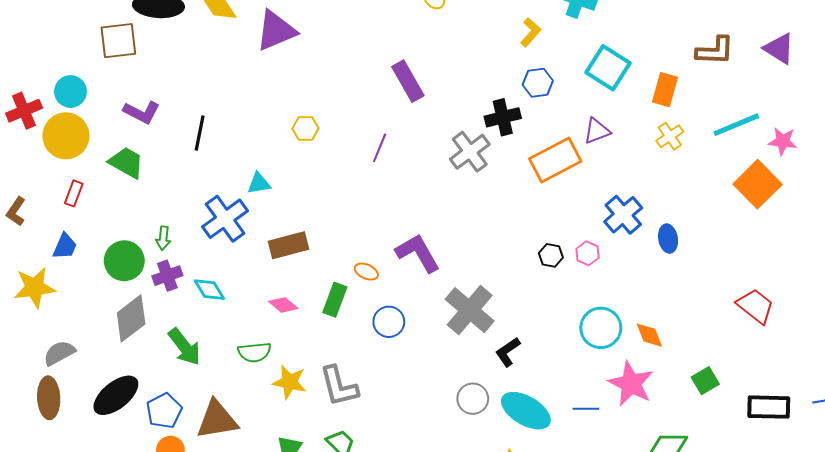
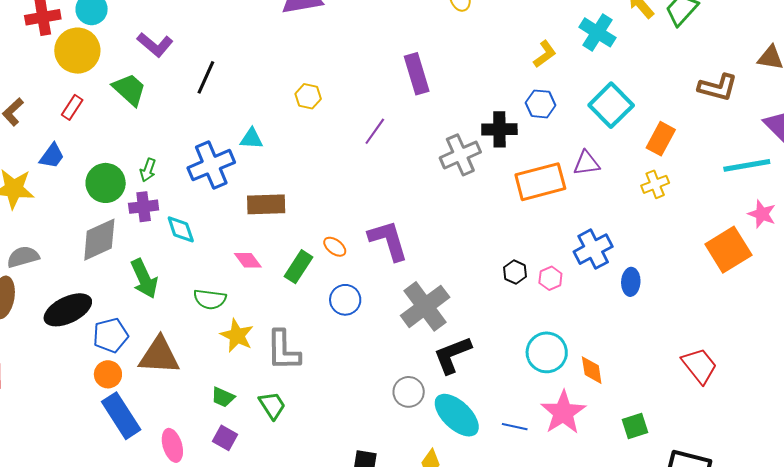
brown L-shape: (715, 51) -> (718, 87), moved
cyan line: (736, 125) -> (747, 165), moved
black L-shape: (508, 352) -> (452, 355), size x1.4

